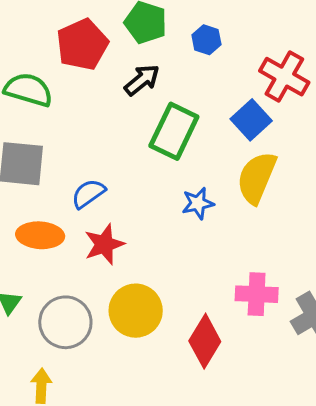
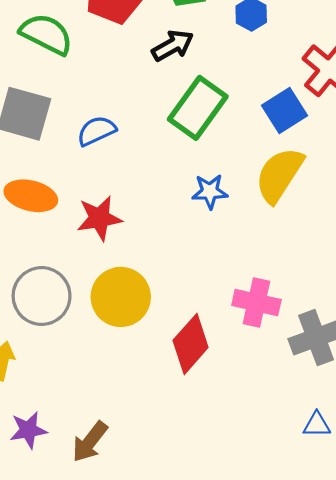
blue semicircle: (88, 194) -> (96, 131), moved

